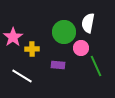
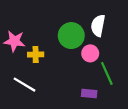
pink star: (13, 37) -> (14, 41), turned -30
purple rectangle: (58, 65) -> (89, 94), moved

